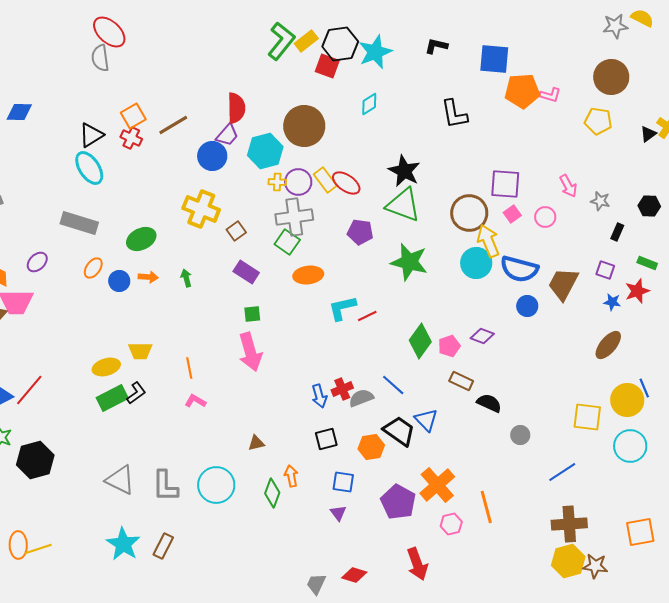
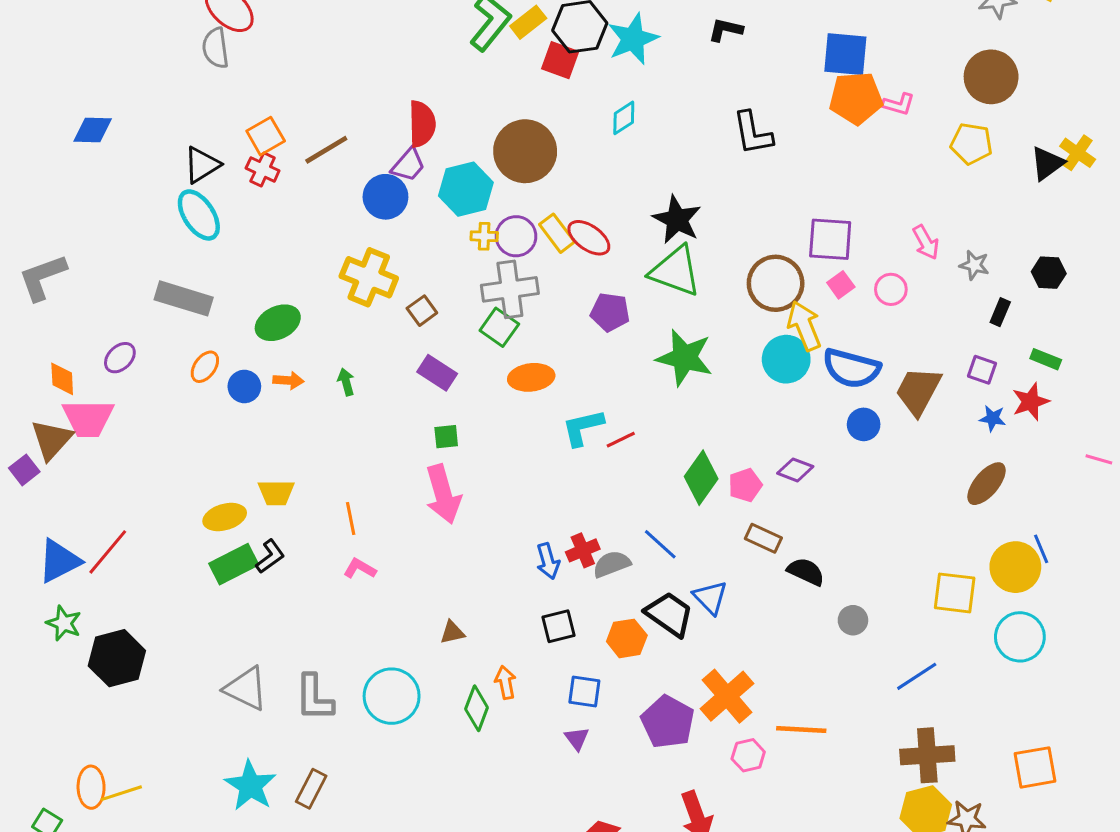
blue square: (494, 59) -> (845, 54), moved
black triangle: (648, 134) -> (1047, 163), size x1.4
orange line: (486, 507) -> (801, 729), turned -72

